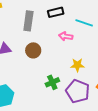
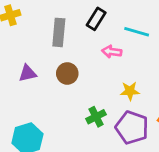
black rectangle: (56, 12) -> (96, 19), turned -42

